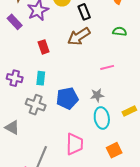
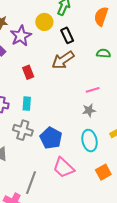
gray star: (97, 95) -> (89, 110), moved
blue pentagon: (67, 98) -> (51, 138), moved, turned -30
pink trapezoid: (75, 144) -> (64, 168), turned 135

